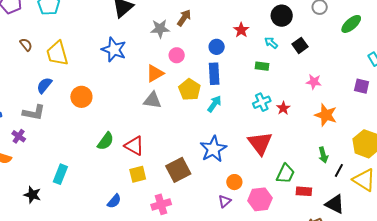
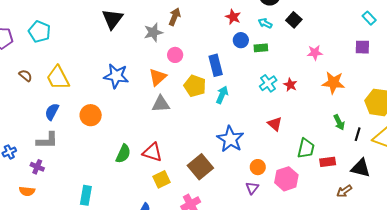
blue circle: (217, 47) -> (241, 40), moved
blue star: (114, 50) -> (116, 76), moved
red triangle: (260, 143) -> (275, 124), size x0.6

